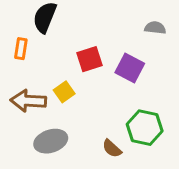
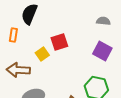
purple square: (130, 68) -> (102, 51), moved
yellow square: (64, 92) -> (42, 54), moved

